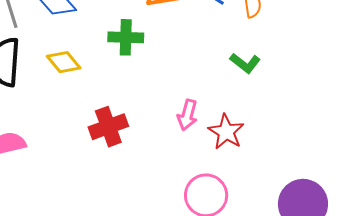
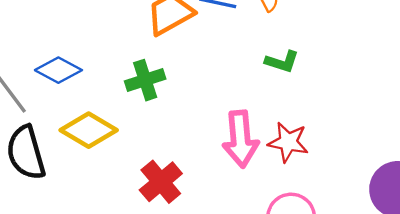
yellow diamond: (64, 62) -> (89, 130), size x1.4
pink arrow: (187, 115) -> (241, 139), size x1.6

